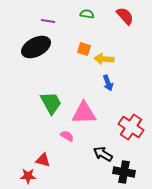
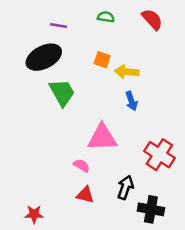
green trapezoid: (51, 103) -> (62, 92), moved
black arrow: (103, 154) -> (125, 187), turned 78
red triangle: (43, 160) -> (85, 195), moved

